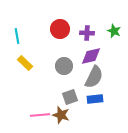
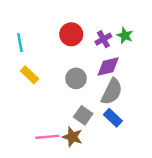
green star: (114, 31) -> (125, 35), moved
purple cross: (87, 33) -> (103, 39), turned -32
gray square: (70, 97) -> (83, 115), turned -35
blue rectangle: (95, 99) -> (113, 118), turned 49

